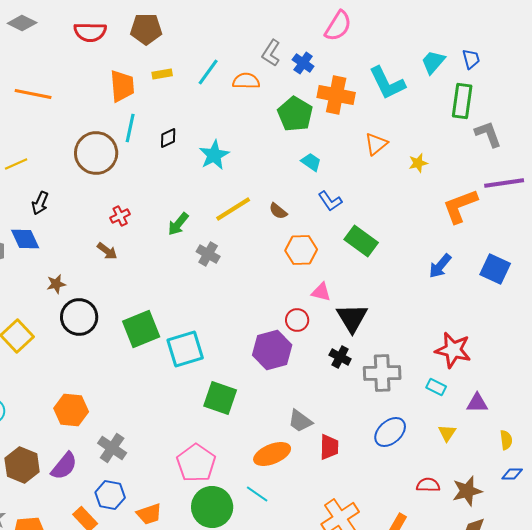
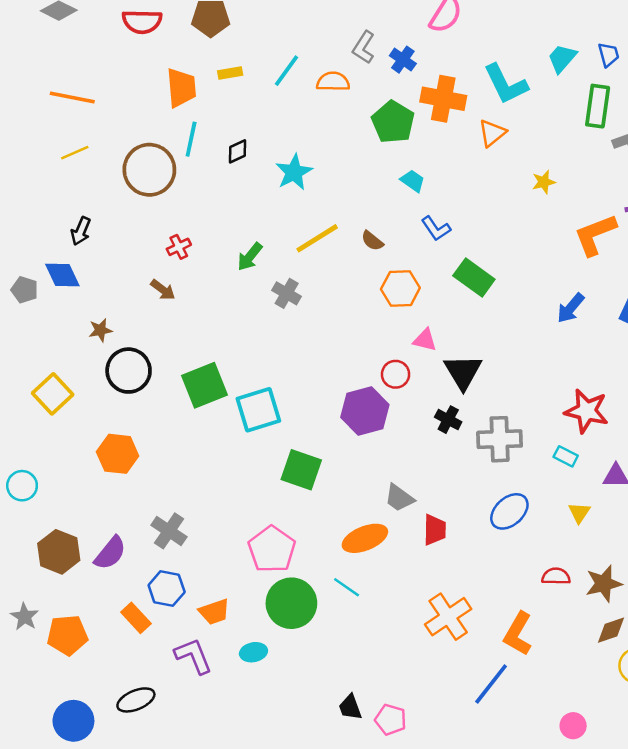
orange triangle: (376, 144) -> (492, 133), moved
yellow line: (16, 164) -> (75, 153), moved
orange hexagon: (71, 410) -> (118, 454), moved

